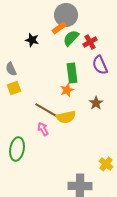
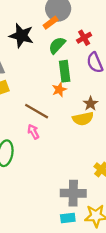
green semicircle: (71, 38) -> (57, 45), moved
black star: (32, 40) -> (21, 36), size x1.6
yellow semicircle: (66, 117) -> (83, 119), moved

